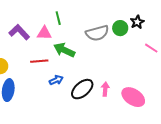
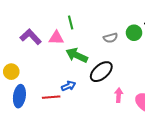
gray semicircle: (97, 33) -> (110, 38), size x0.6
red line: (39, 61) -> (51, 97), moved
black ellipse: (82, 89) -> (101, 72), moved

